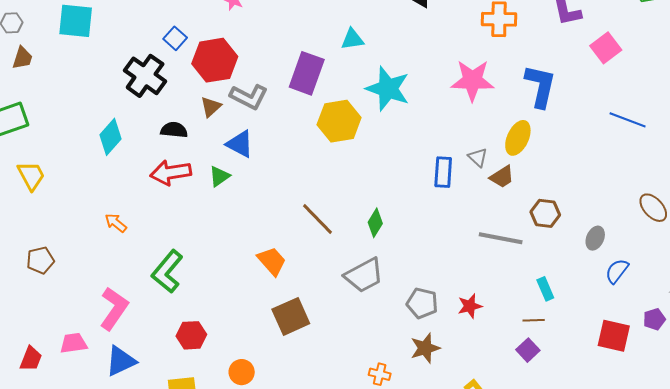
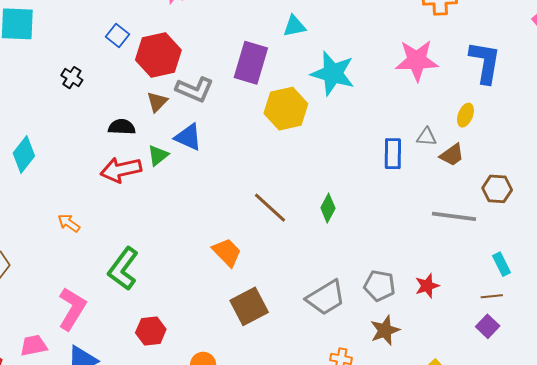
black cross: (145, 76) -> (72, 78), moved, size x0.5
cyan diamond: (110, 137) -> (24, 155), moved
yellow ellipse: (518, 138) -> (465, 115), size x0.7
gray triangle: (478, 157) -> (427, 137), turned -35
green triangle: (219, 176) -> (158, 155), moved
gray trapezoid: (364, 275) -> (326, 298), moved

